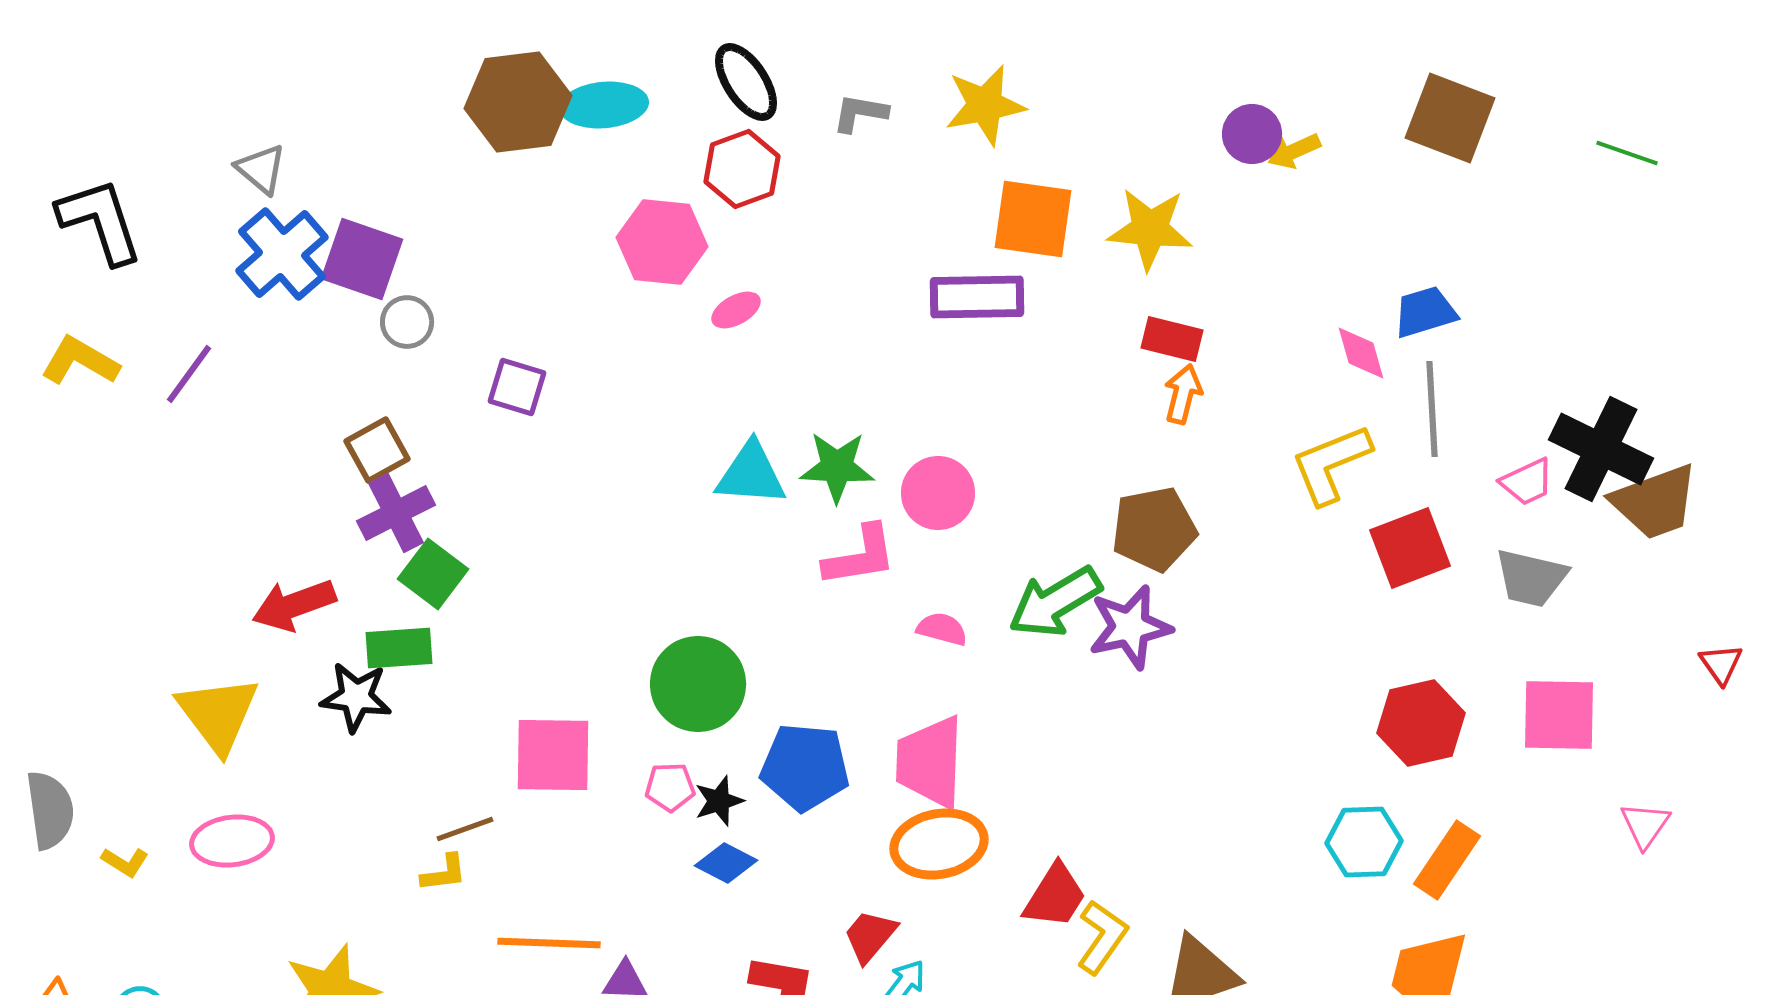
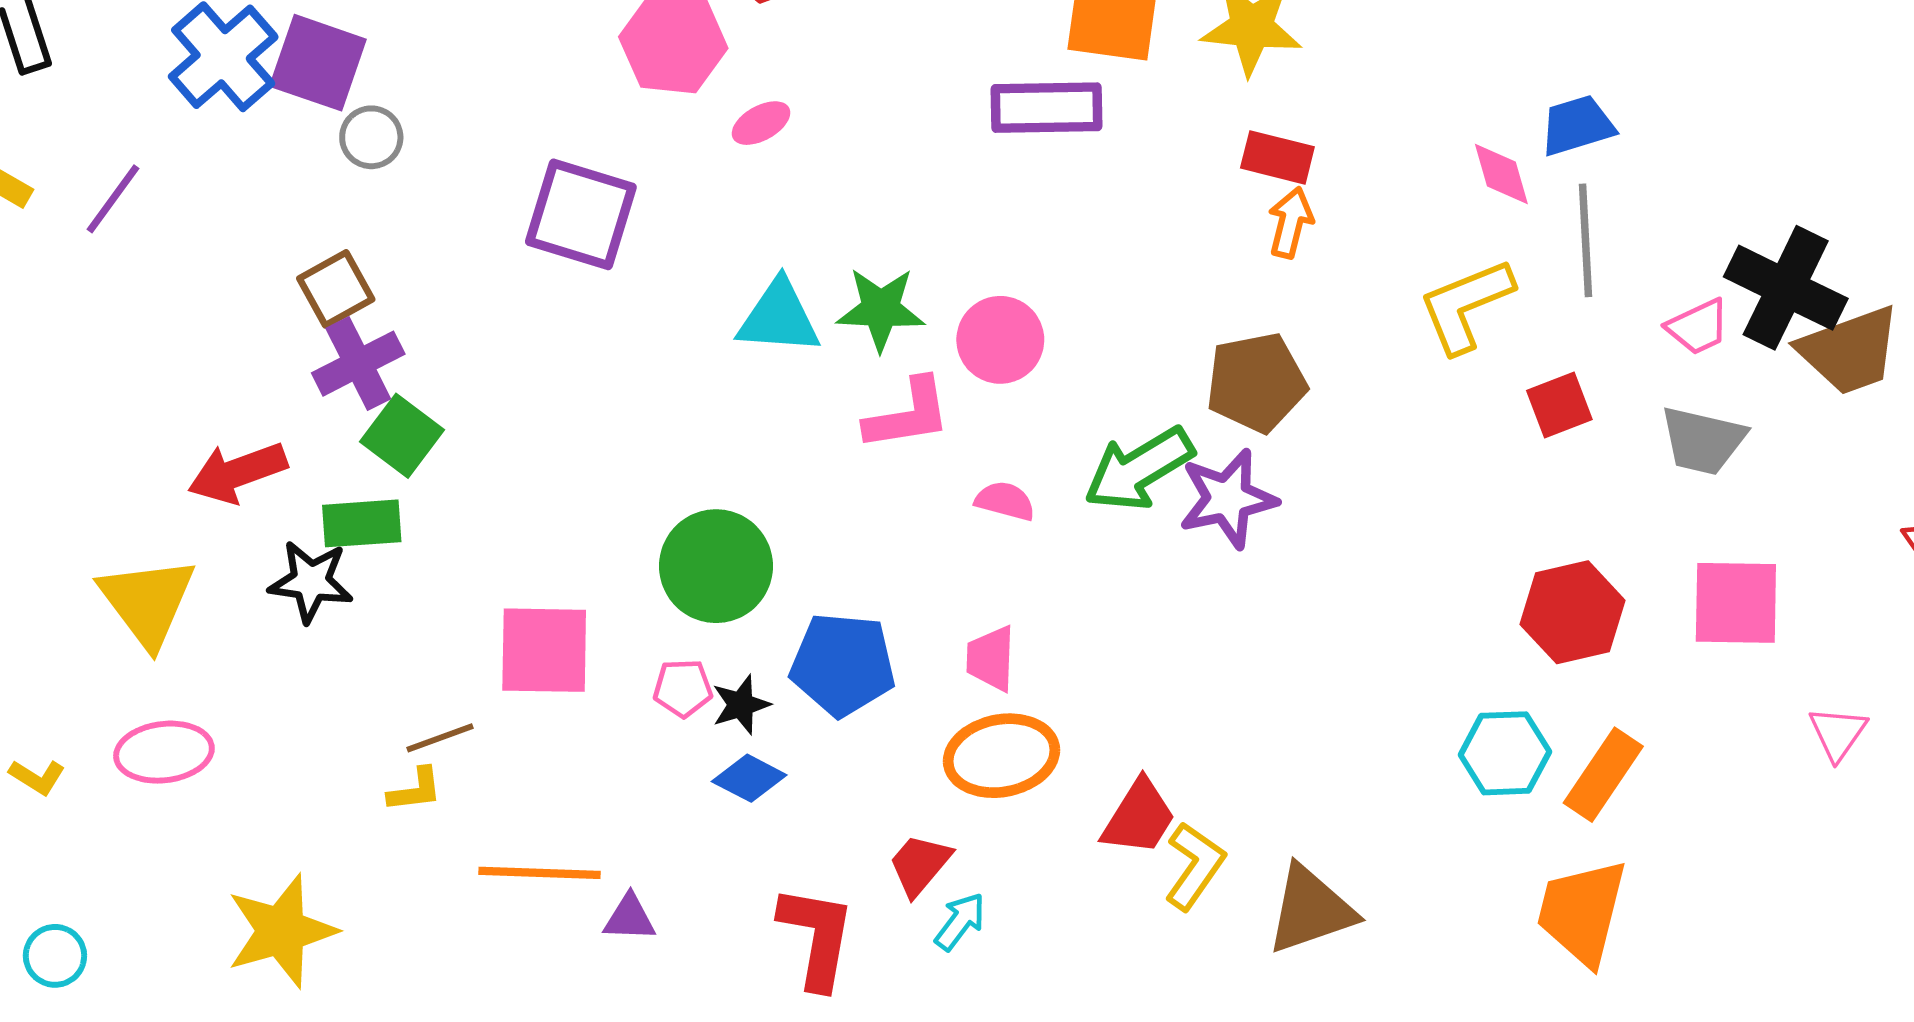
purple square: (517, 387) -> (581, 214), moved, size x1.6
red square: (1410, 548) -> (1559, 405), size x0.7
pink trapezoid: (930, 762) -> (991, 659), size x0.6

